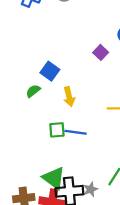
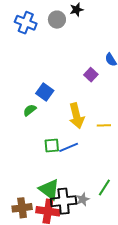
yellow arrow: (69, 97) -> (76, 116), moved, size x1.4
blue line: (76, 132) -> (69, 147), turned -30

